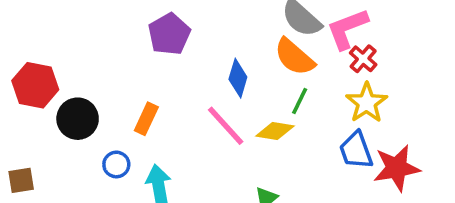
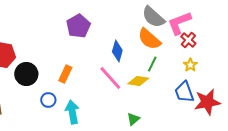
yellow star: (367, 103) -> (190, 65), size x0.6

